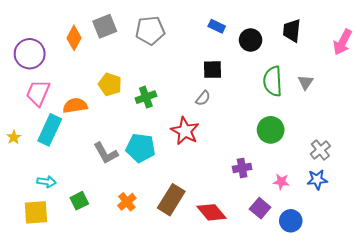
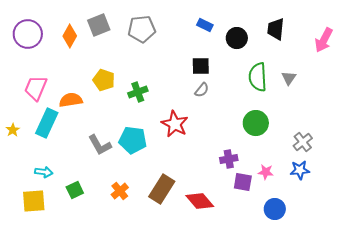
purple circle: (30, 54) -> (28, 34), moved
gray semicircle: (203, 98) -> (202, 90), moved
purple square: (260, 208) -> (243, 182), moved, turned -30

